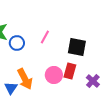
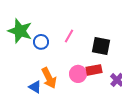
red rectangle: (70, 71) -> (94, 70), turned 63
blue triangle: (11, 88) -> (35, 87), turned -32

